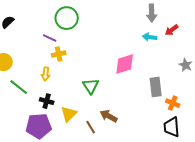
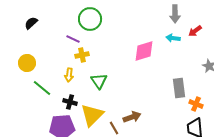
pink diamond: (125, 64) -> (144, 51), moved
green triangle: (91, 86) -> (99, 81), moved
yellow triangle: (69, 114) -> (92, 115), size x1.4
brown arrow: (109, 116) -> (132, 117), turned 132

